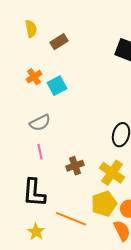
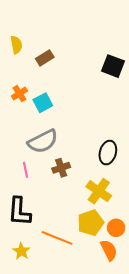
gray semicircle: (40, 123) -> (43, 141), moved, size x1.4
brown cross: (75, 166) -> (61, 168), moved

